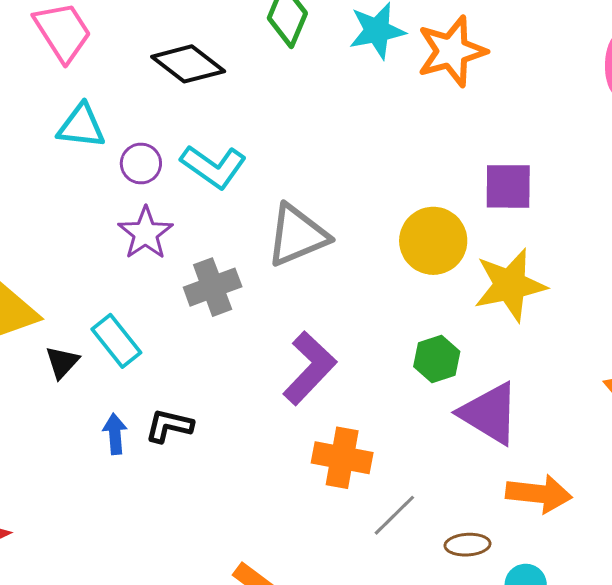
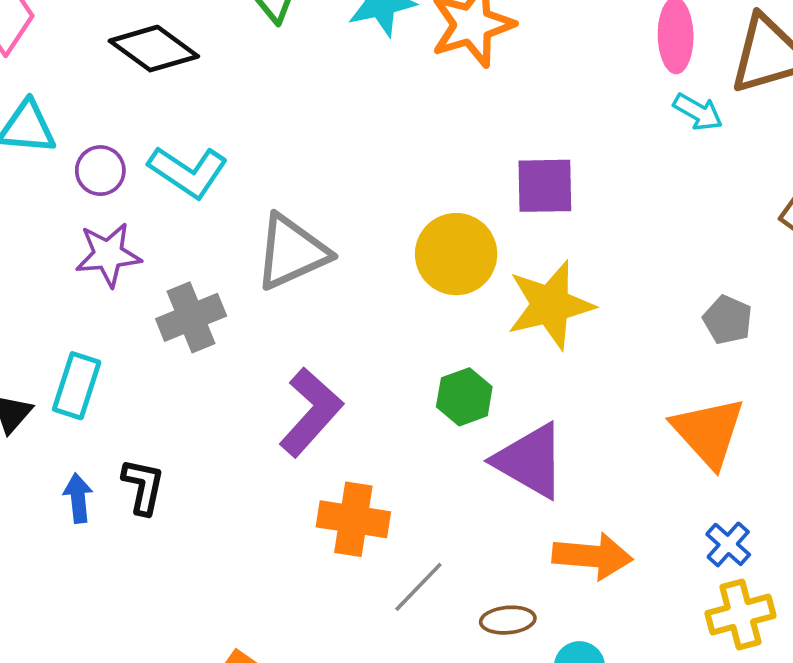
purple star: (146, 233) -> (108, 255), turned 30
cyan rectangle: (116, 341) -> (77, 386), turned 58
black L-shape: (169, 426) -> (143, 486), turned 90

